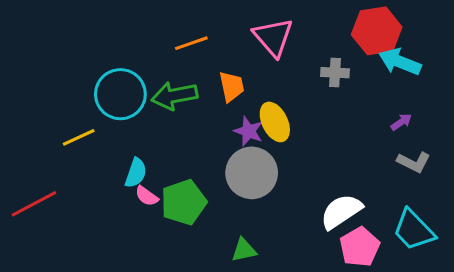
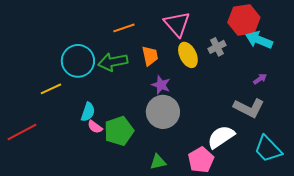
gray cross: (335, 73) -> (217, 47), turned -30
yellow ellipse: (275, 122) -> (188, 55), moved
gray L-shape: (414, 162) -> (249, 108), moved, size x1.4
pink pentagon: (360, 247) -> (201, 160), moved

